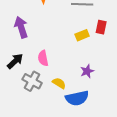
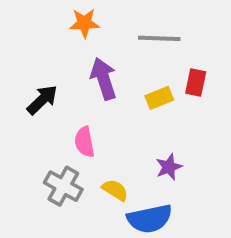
purple arrow: (21, 27) -> (104, 79), moved
black arrow: (15, 61) -> (42, 100), moved

